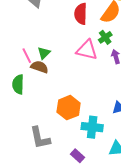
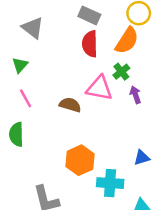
green triangle: (44, 53) -> (20, 65), moved
brown semicircle: (39, 67) -> (70, 105), moved

